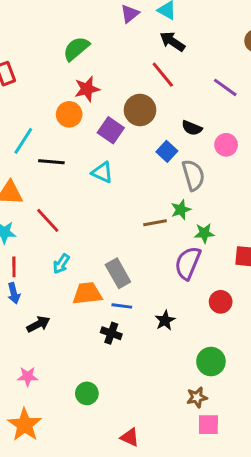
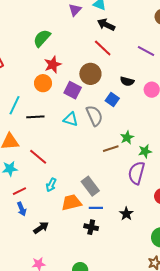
gray semicircle: (193, 175) -> (94, 116), moved
red line: (14, 267) -> (19, 191), turned 72

